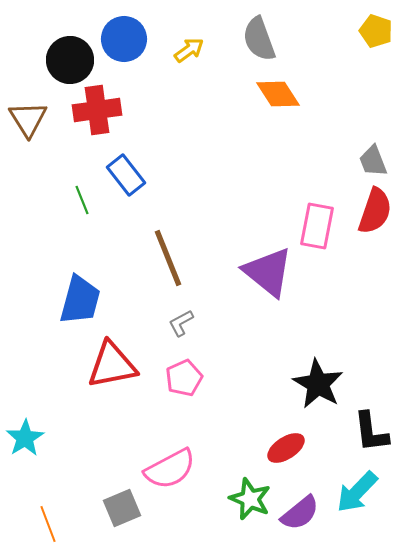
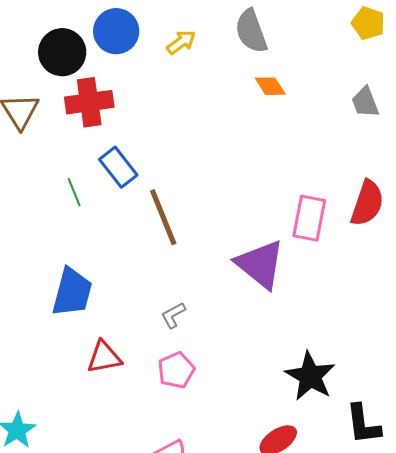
orange diamond: (278, 94) -> (270, 86), size x0.7
gray trapezoid: (373, 161) -> (365, 102), moved
brown line: (168, 258) -> (163, 217), moved
red triangle: (112, 365) -> (104, 357), size x0.7

